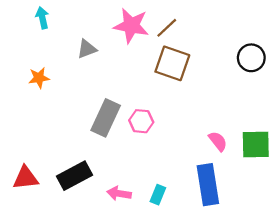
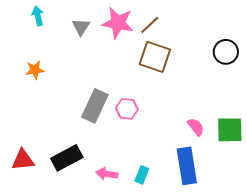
gray triangle: (87, 49) -> (81, 27), moved, turned -36

